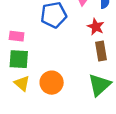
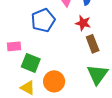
green square: (19, 59) -> (31, 63), moved, turned 30

